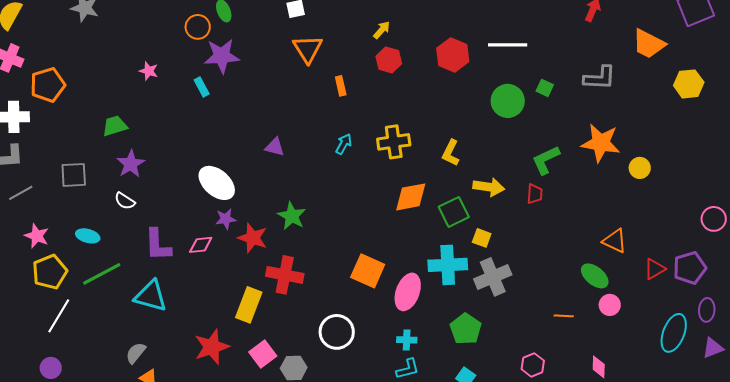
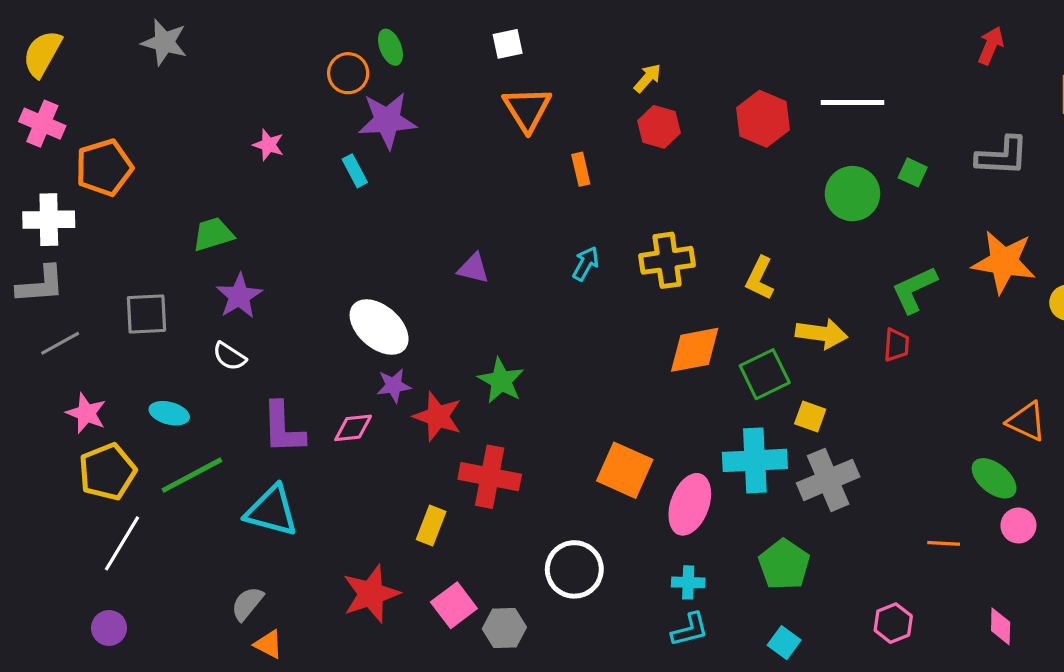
yellow rectangle: (249, 305) -> (431, 525), size x0.7

